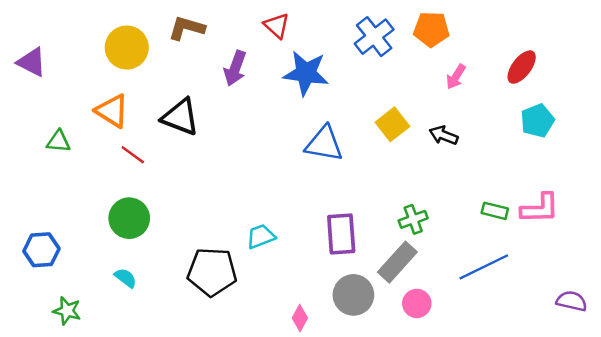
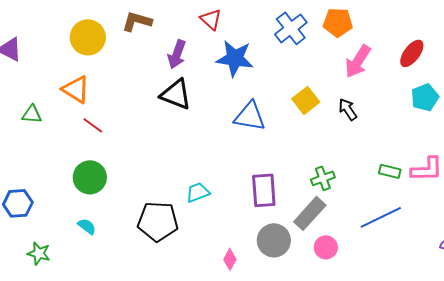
pink arrow: (456, 77) -> (358, 61), size x1.6
black triangle: (180, 117) -> (176, 94), moved
black arrow: (444, 135) -> (348, 109), turned 35

